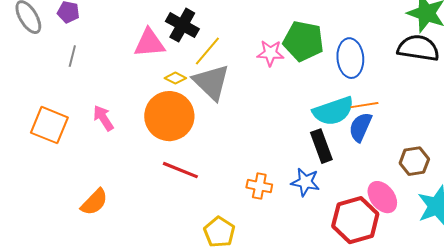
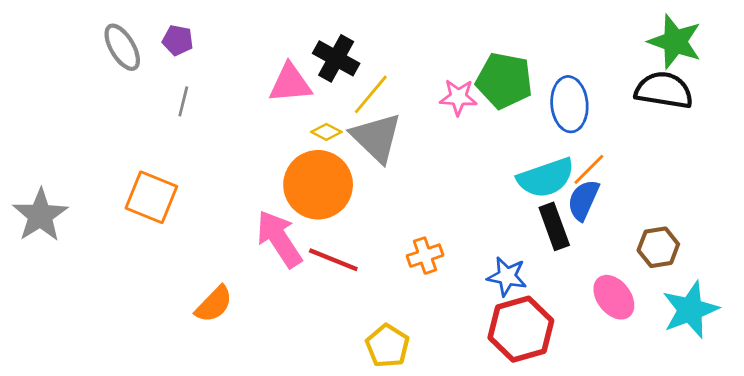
orange line: (364, 105) -> (589, 169), turned -36
pink arrow: (103, 118) -> (279, 239), moved, size x1.6
black rectangle: (321, 146) -> (554, 226), moved
orange cross: (259, 186) -> (425, 256), moved, turned -30
red hexagon: (355, 220) -> (521, 329), moved

